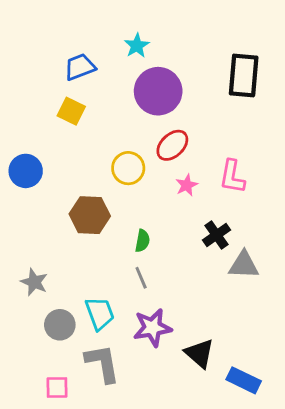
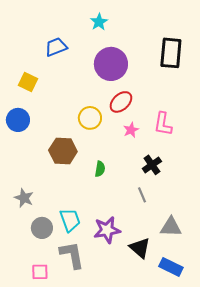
cyan star: (137, 46) -> (99, 22), moved
yellow square: (71, 111) -> (28, 82), moved
gray triangle: (244, 265) -> (171, 227), moved
gray line: (141, 278) -> (142, 195), moved

